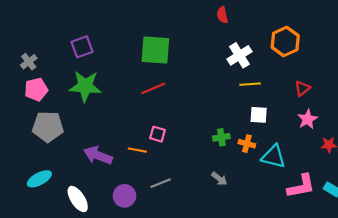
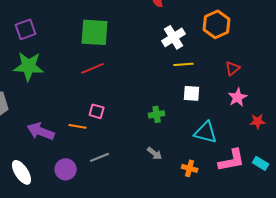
orange cross: (247, 144) -> (190, 168), moved

